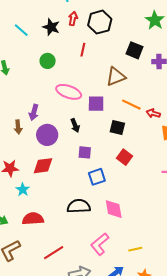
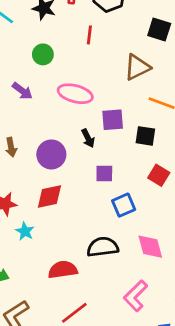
purple square: (96, 104) -> (113, 120), moved
purple arrow: (34, 112) -> (22, 91), moved, turned -63
red semicircle: (33, 219) -> (63, 270), moved

